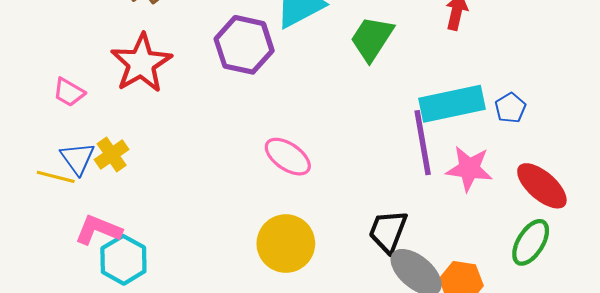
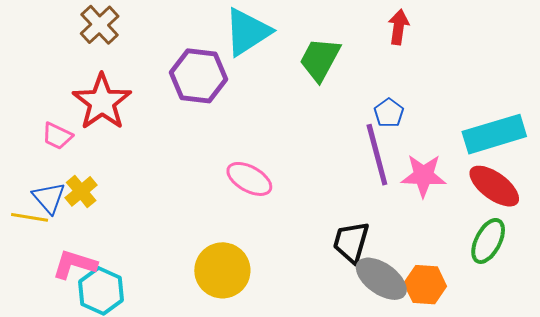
pink trapezoid: (69, 92) -> (57, 136), moved
cyan rectangle: (452, 104) -> (494, 134), moved
blue pentagon: (510, 108) -> (389, 113), moved
yellow circle: (286, 244) -> (222, 270), moved

